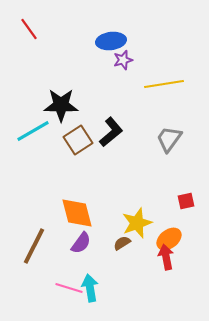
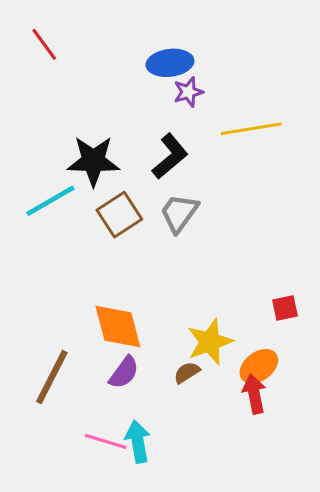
black L-shape: (111, 132) -> (170, 156), moved
gray trapezoid: (169, 139) -> (179, 213), moved

